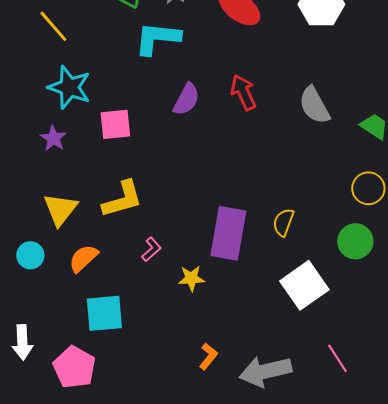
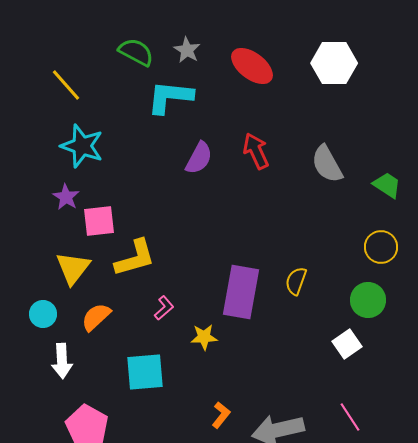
pink square: (115, 124) -> (99, 221), moved
white square: (304, 285) -> (347, 344), moved, size x0.6
cyan square: (104, 313) -> (145, 372), moved
white arrow: (22, 342) -> (62, 361), moved

